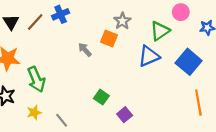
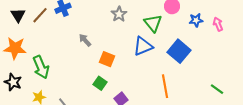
green triangle: (160, 31) -> (153, 23), turned -36
orange square: (109, 39) -> (107, 59), moved
orange line: (198, 103) -> (165, 86), moved

